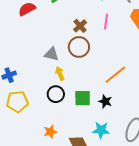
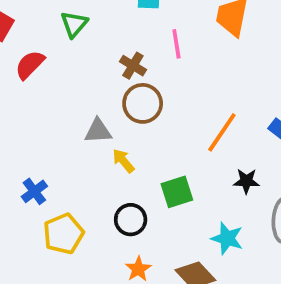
black circle: (56, 94) -> (131, 220), moved
black star: (105, 101) -> (246, 181), moved
cyan star: (101, 130) -> (227, 238), turned 30

